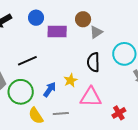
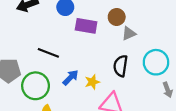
black line: (27, 61) -> (48, 53), turned 36
blue arrow: (50, 90) -> (70, 78), moved

